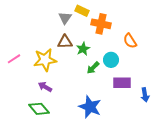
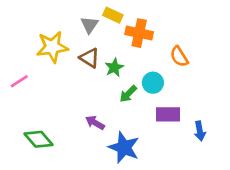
brown triangle: (65, 42) -> (89, 58), turned 35
yellow star: (45, 60) -> (52, 47), moved
purple arrow: (45, 87) -> (95, 123), moved
green diamond: (39, 109) -> (38, 139), moved

